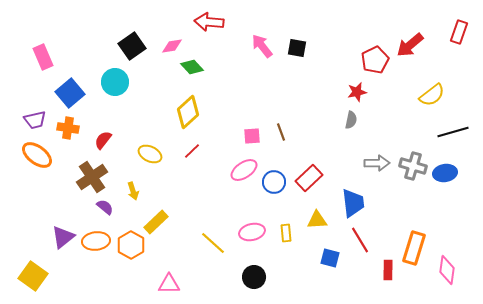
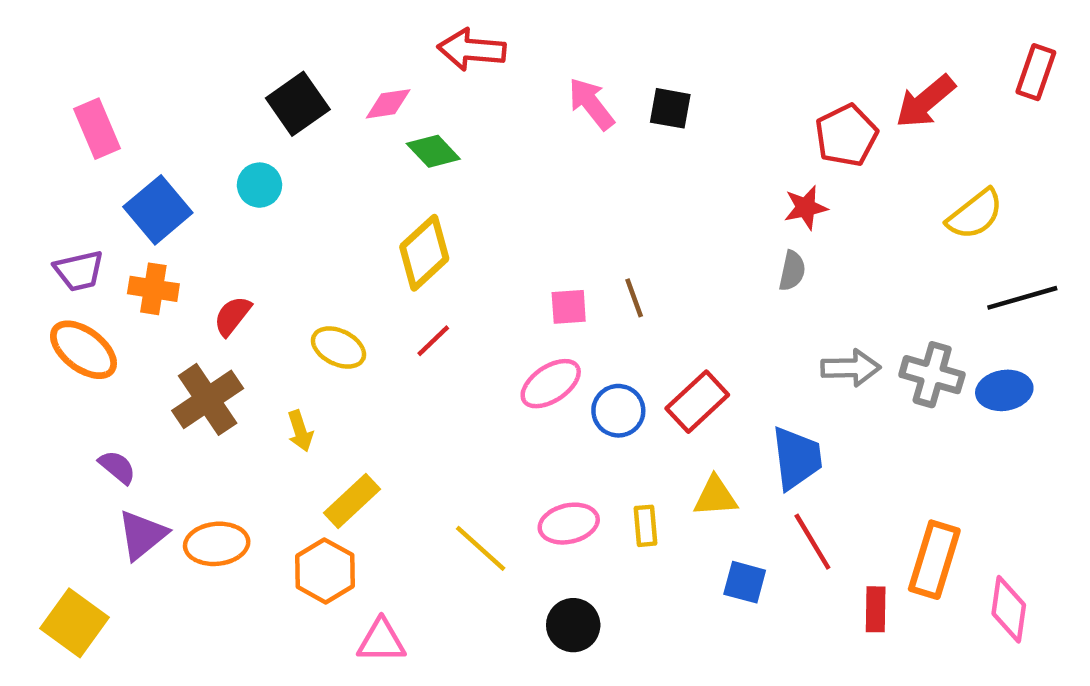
cyan circle: (115, 82) -> (260, 185), size x0.7
purple semicircle: (105, 207) -> (117, 467), moved
orange hexagon: (131, 245) -> (325, 571), moved

